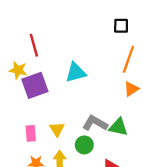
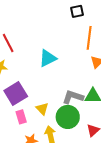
purple square: (35, 85) -> (16, 93), moved
green circle: (84, 145) -> (68, 117), size x1.5

